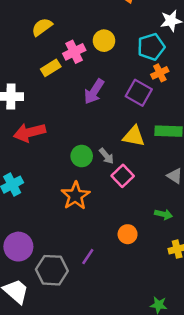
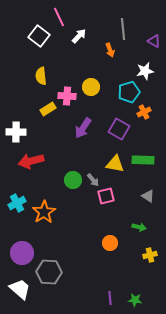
yellow semicircle: (42, 27) -> (41, 76), turned -60
pink cross: (74, 52) -> (67, 96), turned 30
orange cross: (160, 73) -> (144, 112), moved
pink square: (123, 176) -> (106, 196), turned 30
orange star: (75, 196) -> (44, 212), moved
purple line: (88, 257) -> (110, 298), moved, turned -40

